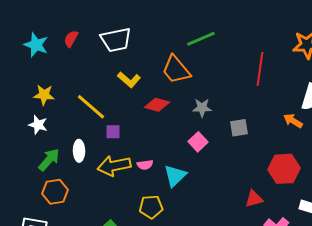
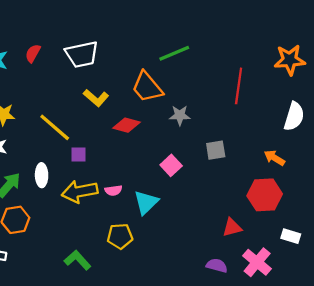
gray star: (202, 108) -> (180, 115), moved
orange arrow: (293, 121) -> (274, 158), moved

